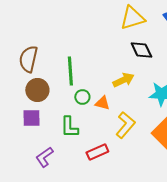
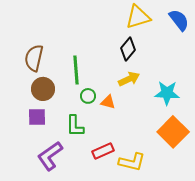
black diamond: (141, 50) -> (128, 49), moved, turned 65
yellow L-shape: (125, 125) -> (132, 162), moved, turned 64
purple L-shape: (44, 157) -> (50, 156), size x1.4

